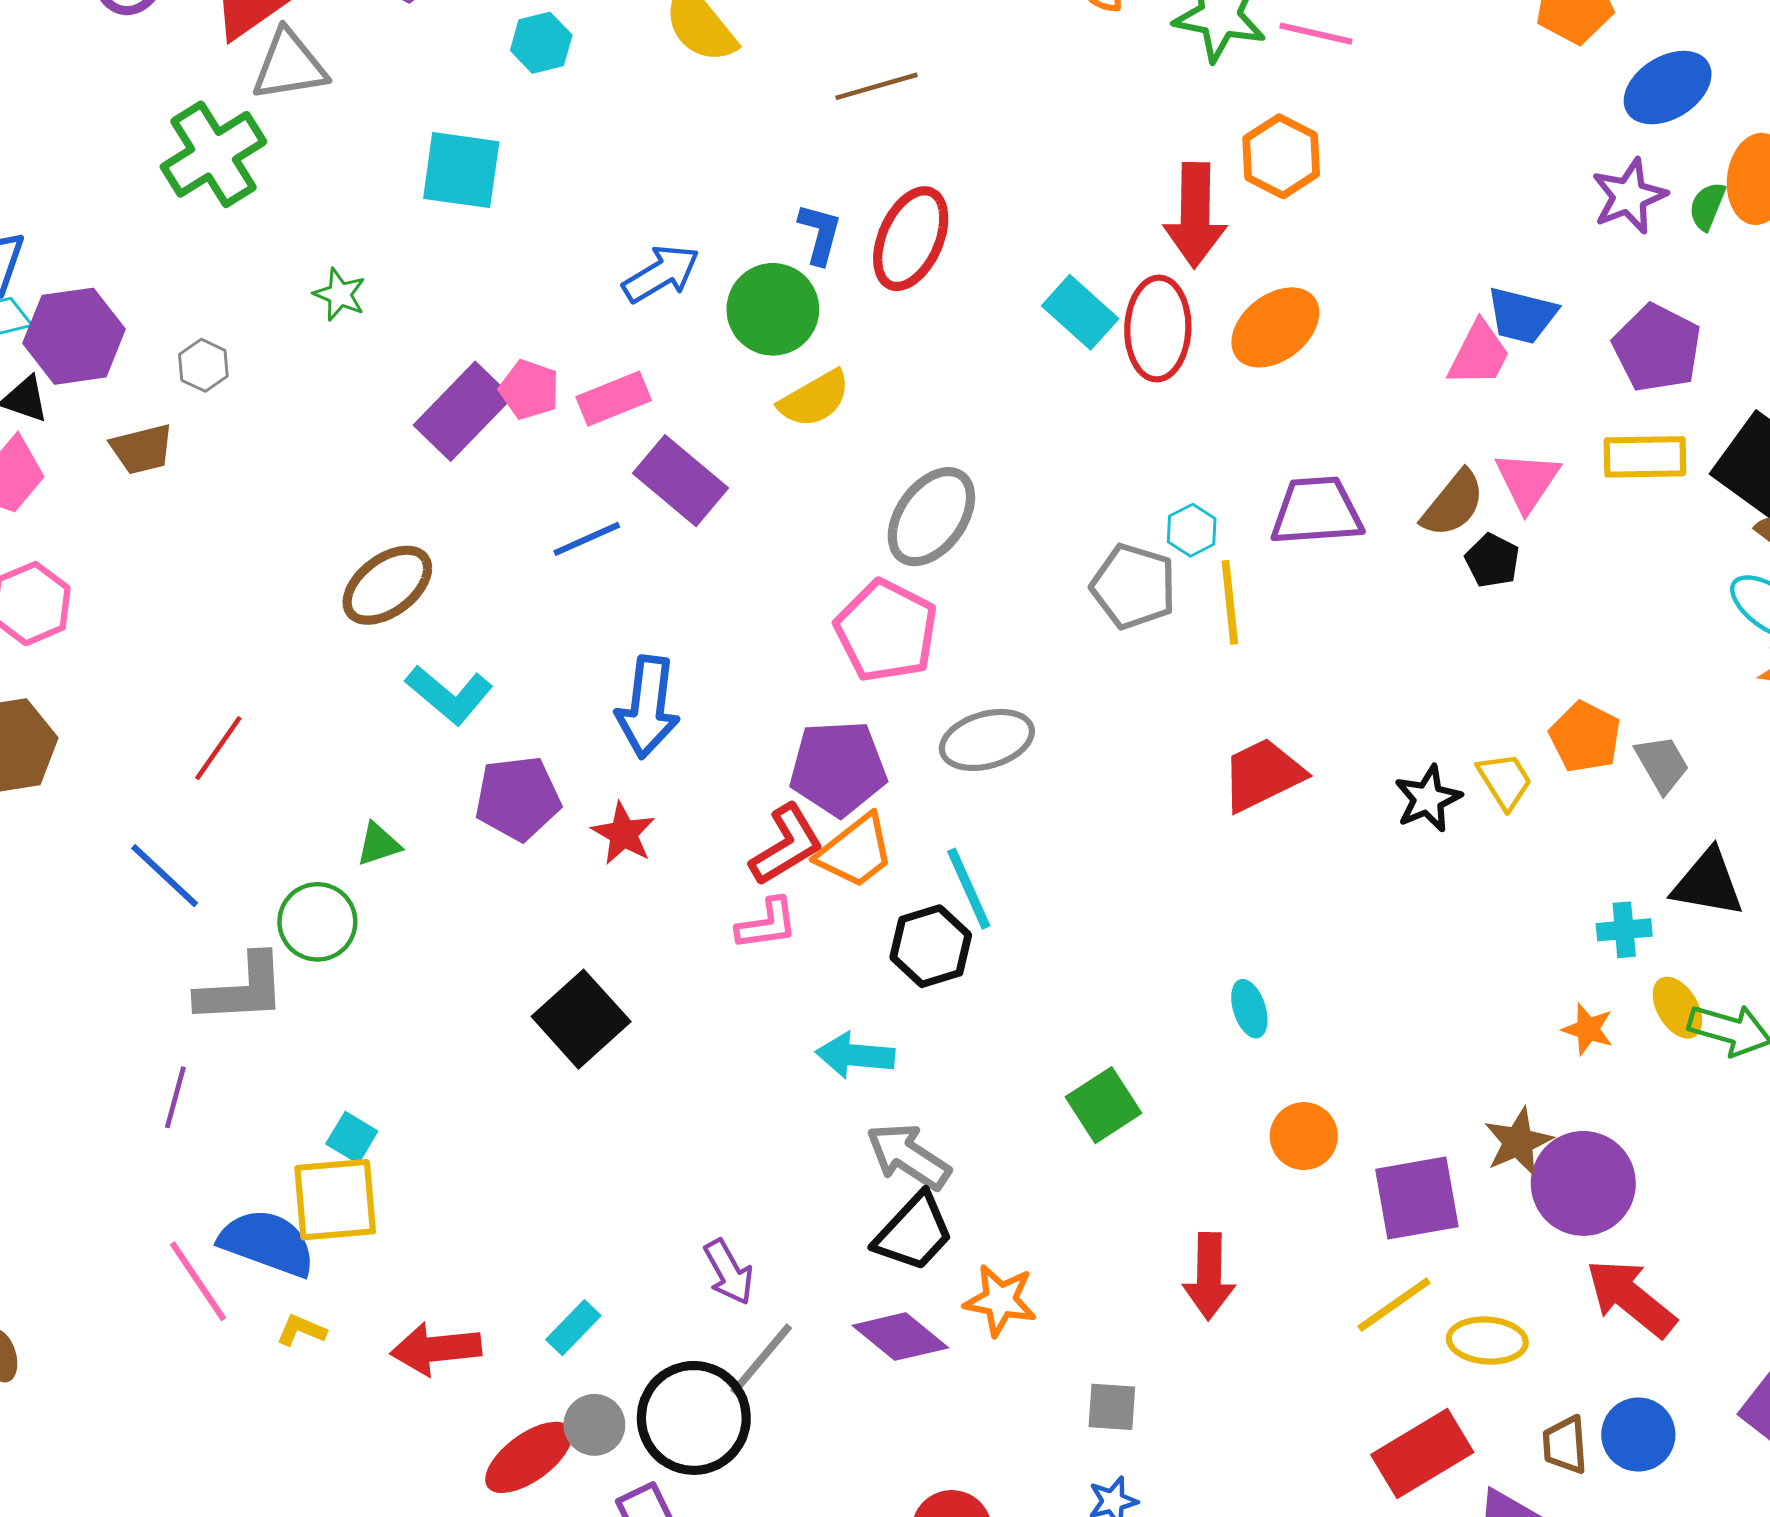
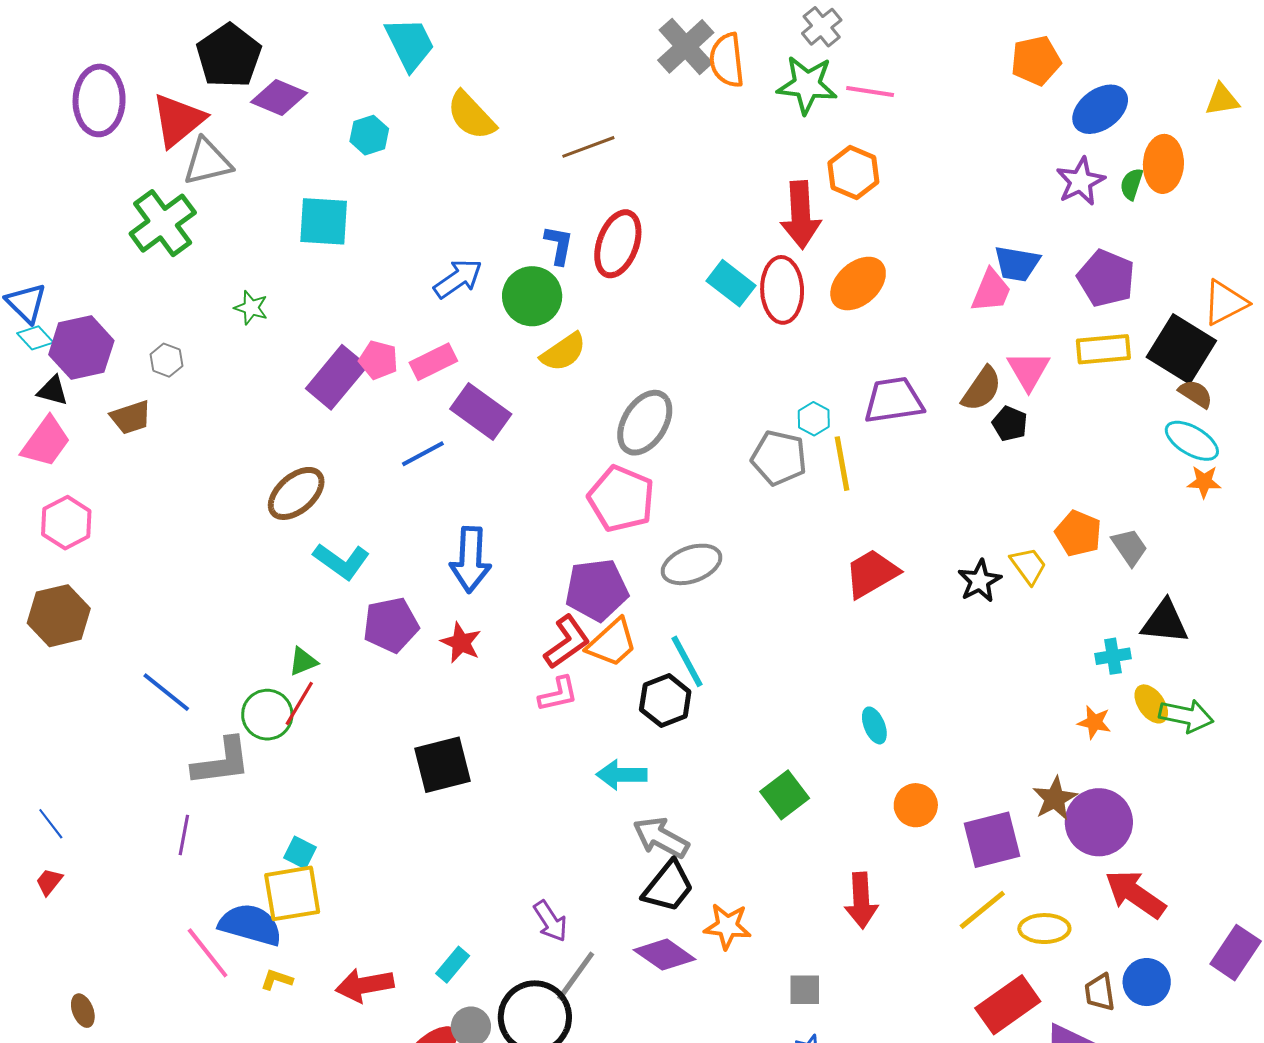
red line: (218, 748) -> (299, 703), moved
black square: (581, 1019) -> (443, 765), turned 32

